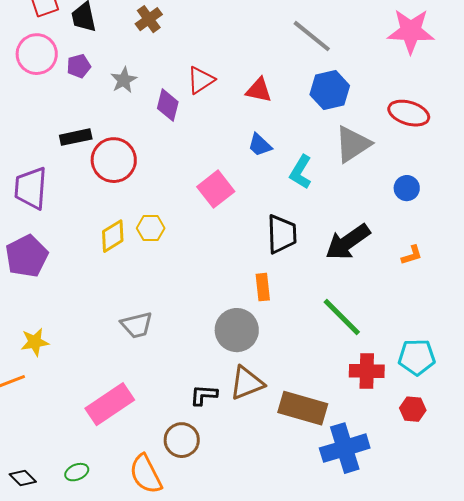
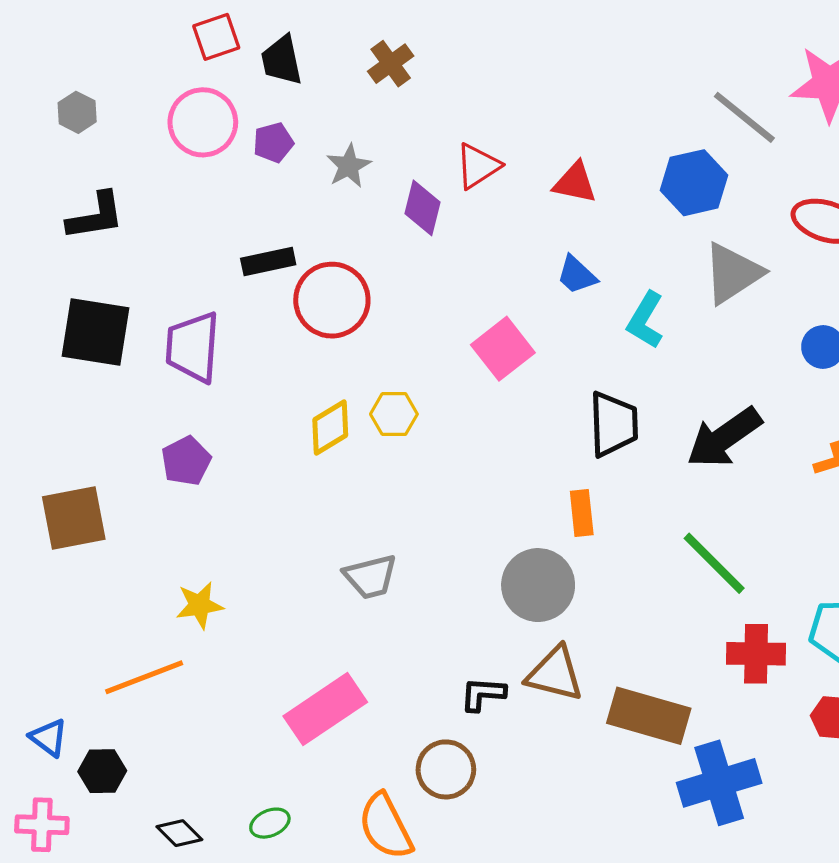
gray line: (312, 36) -> (744, 117), moved
purple pentagon: (27, 256) -> (186, 461), size x0.7
brown triangle: (247, 383) -> (555, 674), turned 36

